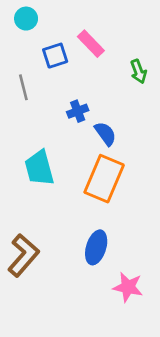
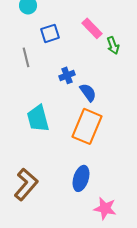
pink rectangle: (91, 44) -> (92, 28), moved

